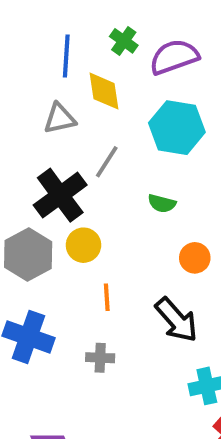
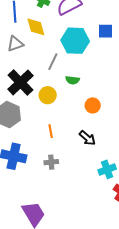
gray line: (107, 162) -> (53, 62), moved
yellow circle: (83, 245) -> (48, 95), moved
black arrow: (176, 320) -> (87, 138), size x0.7

